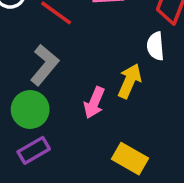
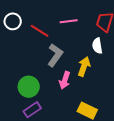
gray L-shape: (45, 65) -> (55, 55), moved

